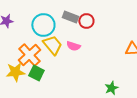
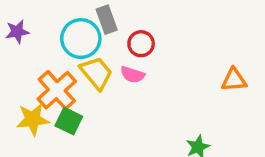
gray rectangle: (70, 17) -> (107, 20), moved, turned 49
red circle: (86, 21) -> (141, 44), moved

